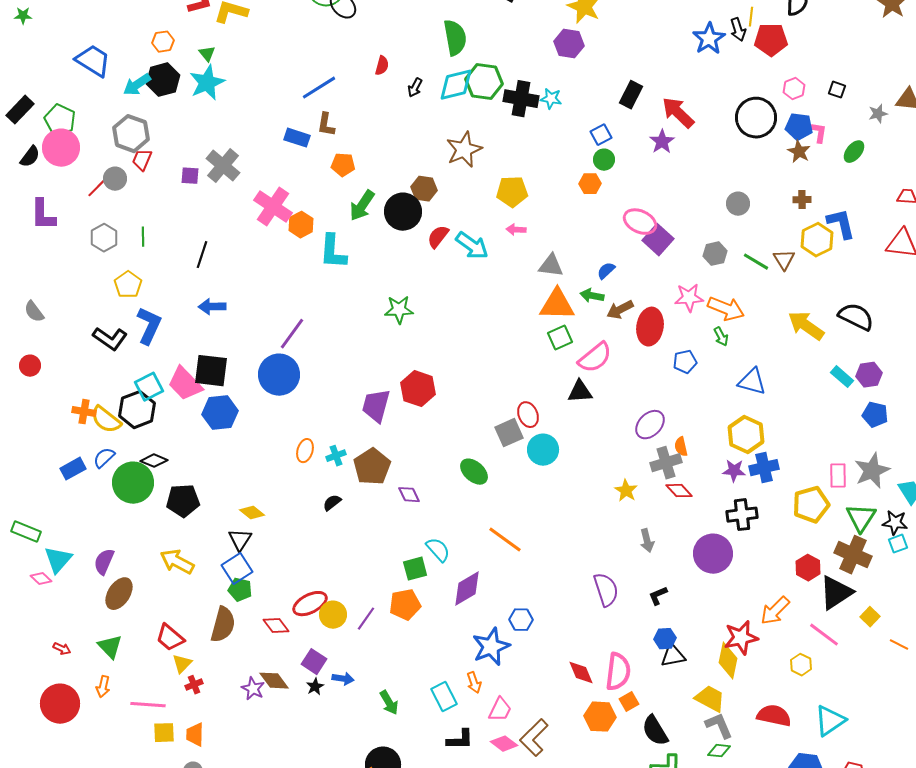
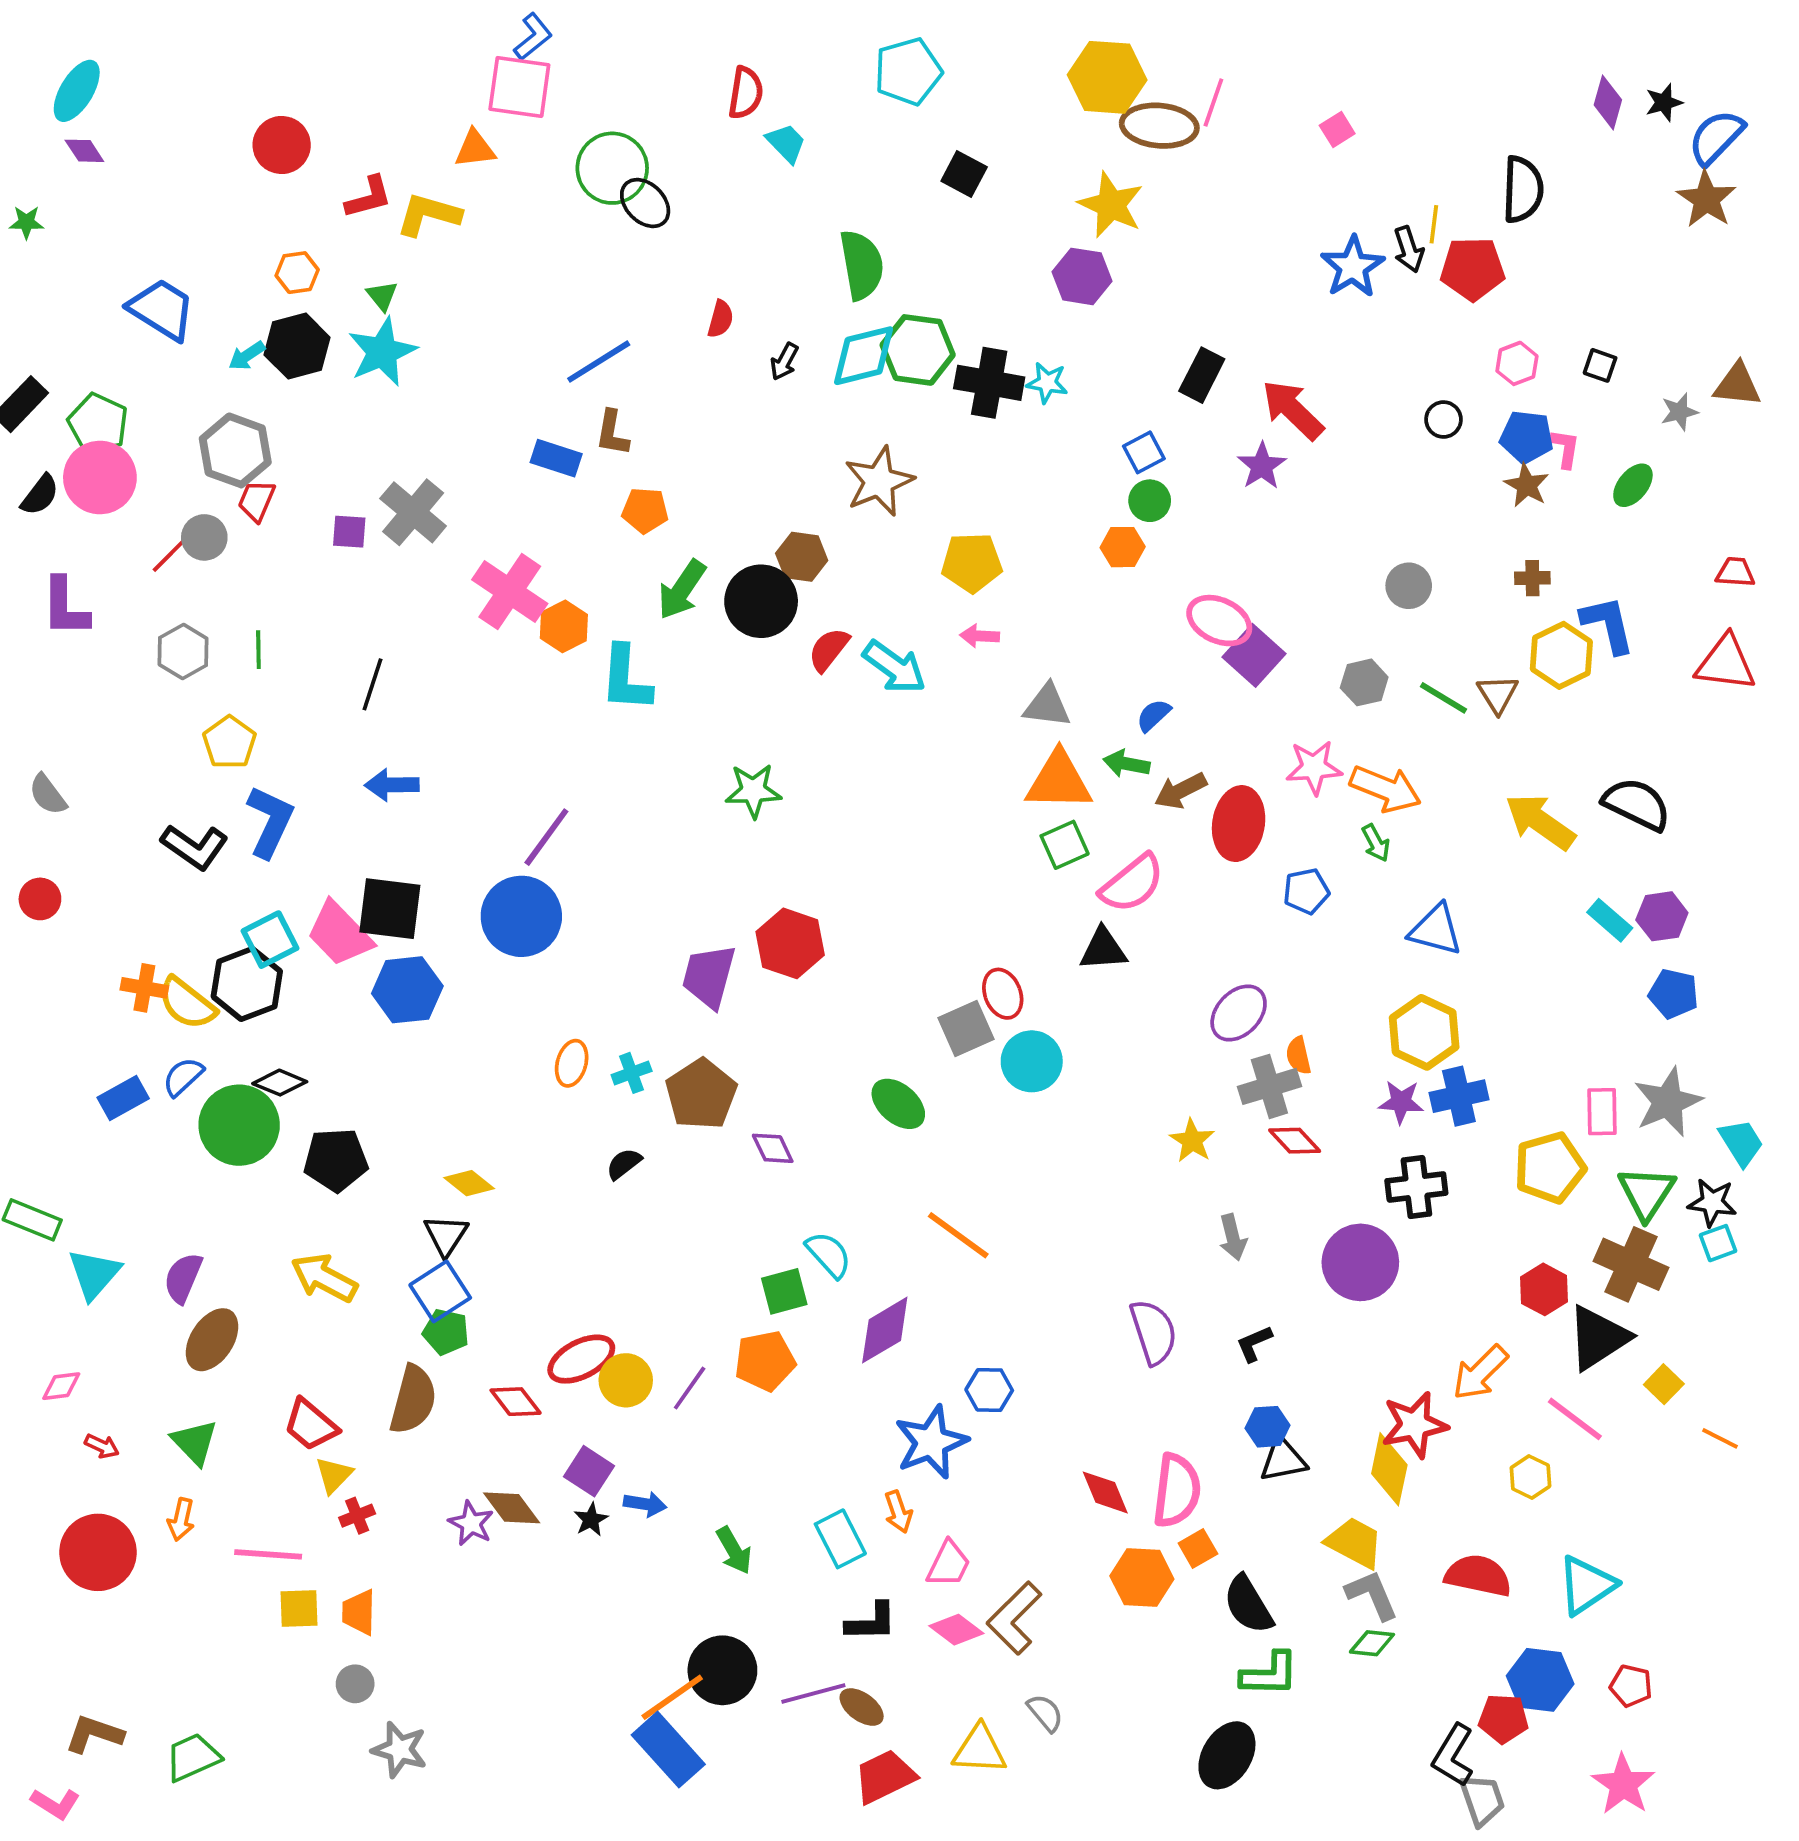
cyan arrow: (137, 85) -> (247, 356), size x0.7
black circle: (756, 118) -> (1443, 420), size x0.5
pink diamond: (41, 579) -> (61, 1386), moved, turned -50

